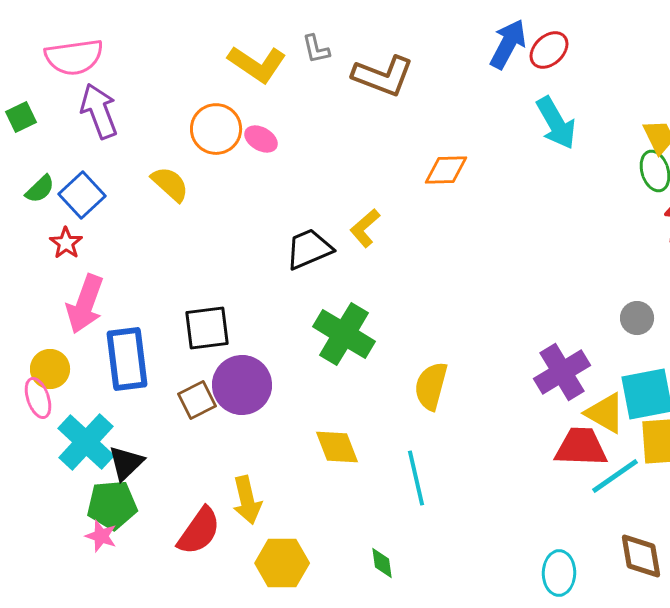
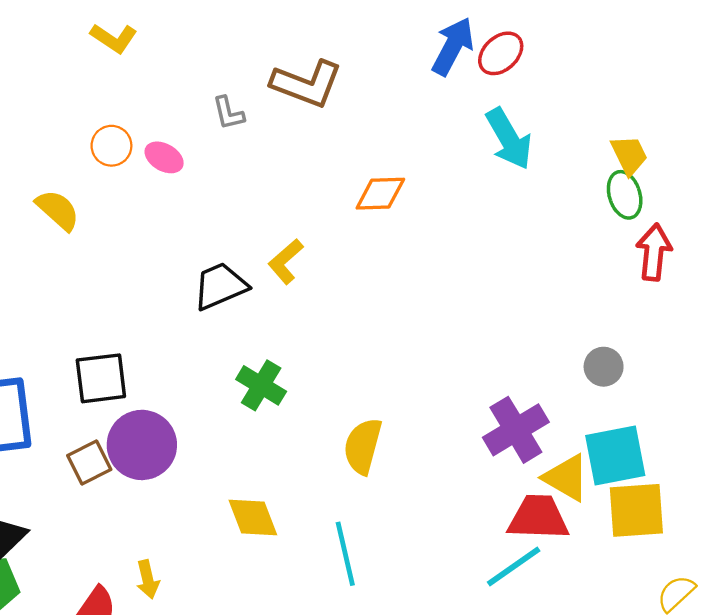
gray L-shape: (316, 49) -> (228, 113), moved
yellow L-shape: (257, 64) -> (114, 38), moved, size x0.7
orange circle: (216, 129) -> (111, 146), size x0.7
green cross: (344, 334) -> (261, 385), size x0.7
cyan line: (615, 476) -> (514, 567), moved
yellow arrow: (247, 500) -> (148, 579), size x0.7

